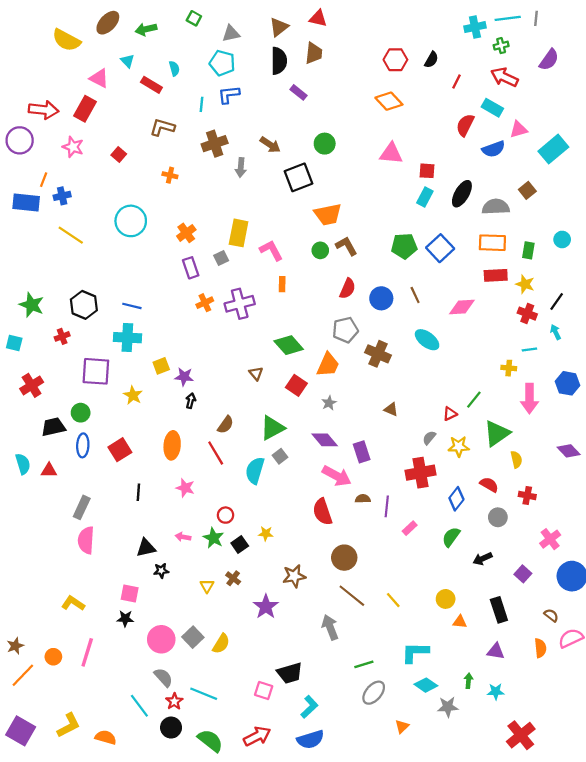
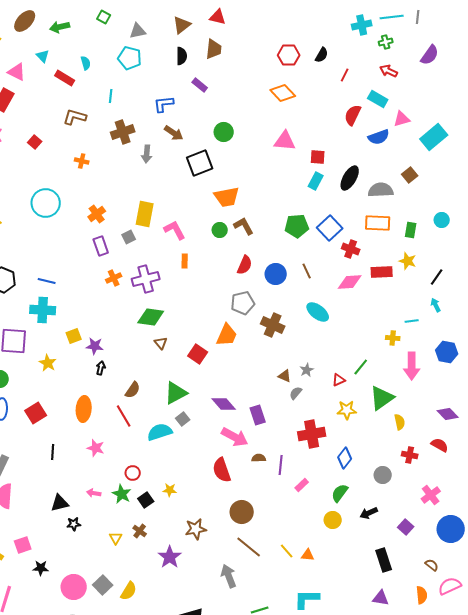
black semicircle: (279, 61) -> (182, 56), size x0.7
red arrow: (504, 77) -> (389, 71), size x0.7
blue L-shape: (229, 95) -> (164, 104), moved
red rectangle: (496, 275) -> (382, 272), moved
red cross: (527, 314) -> (351, 249), moved
green diamond: (289, 345) -> (151, 317), moved, turned -40
gray star: (329, 403) -> (307, 370), moved
gray semicircle: (429, 438) -> (296, 393), moved
cyan semicircle: (255, 470) -> (160, 432), turned 55
red semicircle: (489, 485) -> (440, 445), moved
pink square: (130, 594) -> (23, 545), moved, turned -30
yellow circle: (446, 599) -> (333, 520), moved
orange triangle: (460, 622) -> (308, 555), moved

